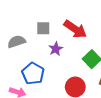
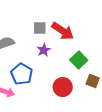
gray square: (43, 28) -> (40, 28), moved

